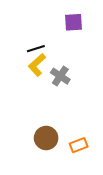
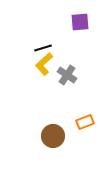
orange rectangle: (79, 145) -> (85, 122), moved

